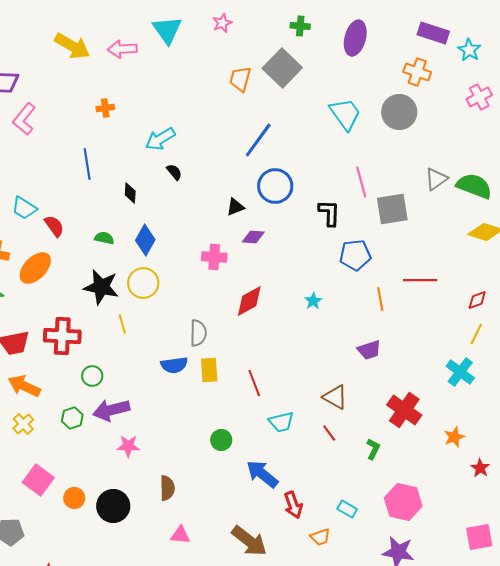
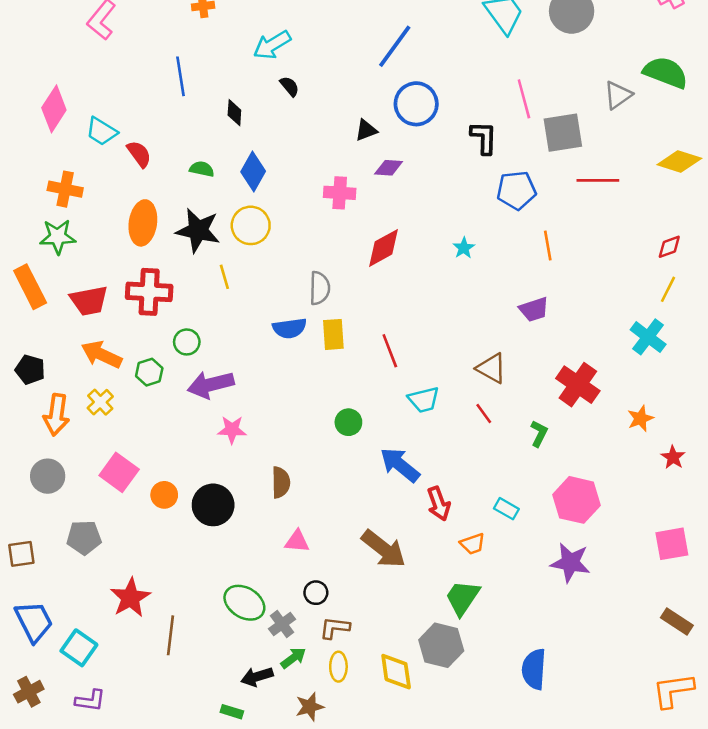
green semicircle: (474, 186) -> (666, 73), moved
orange ellipse: (35, 268) -> (143, 223), moved, turned -36
red line: (420, 280) -> (598, 180), moved
green hexagon: (72, 418) -> (149, 372), moved

